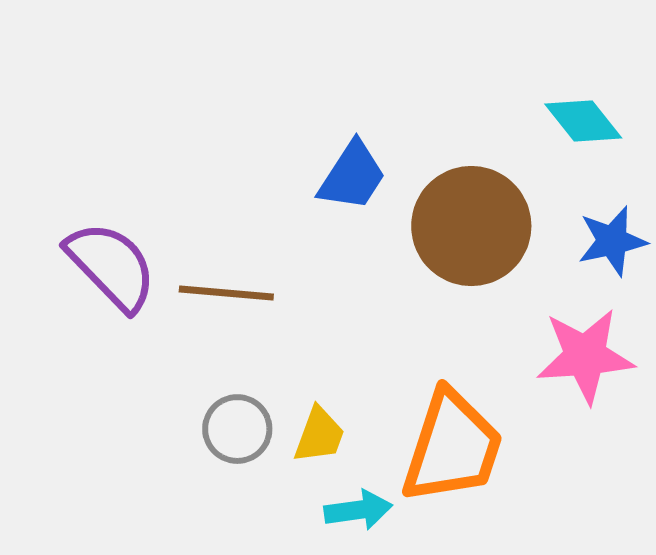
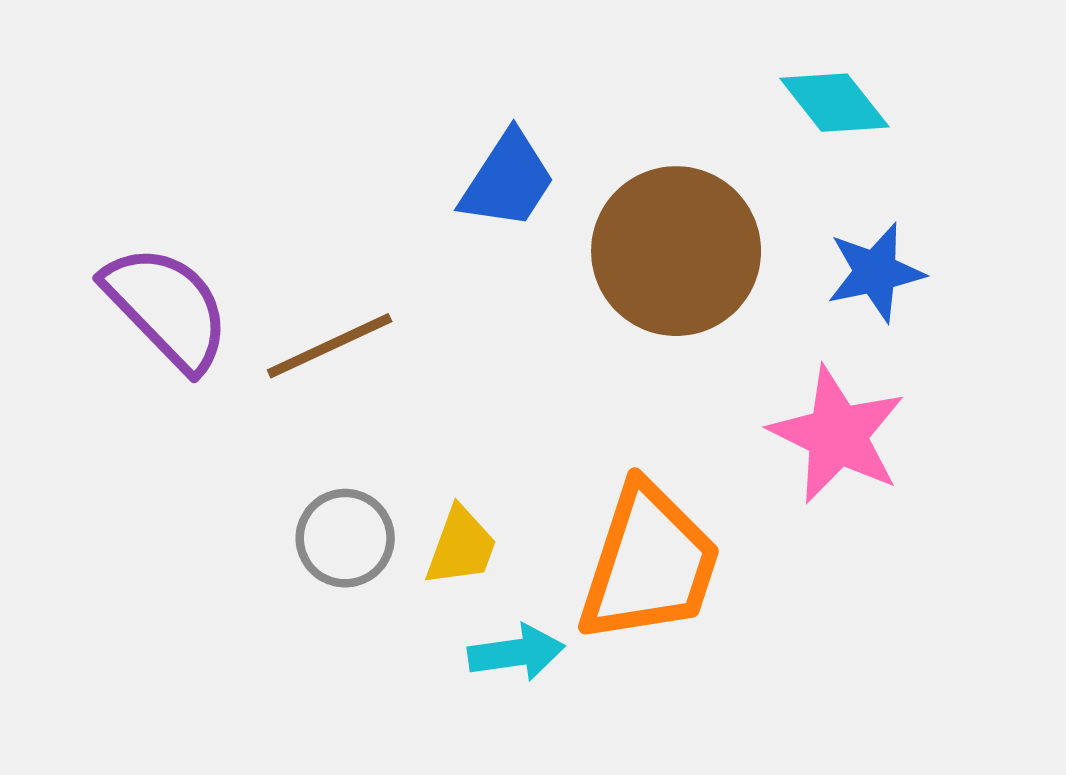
brown line: (226, 293) -> (330, 346), turned -30
pink star: (585, 356) -> (837, 435), turned 30

